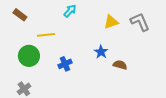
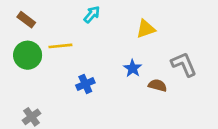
gray L-shape: (140, 22) -> (184, 64), moved
green circle: (29, 56) -> (28, 55), moved

